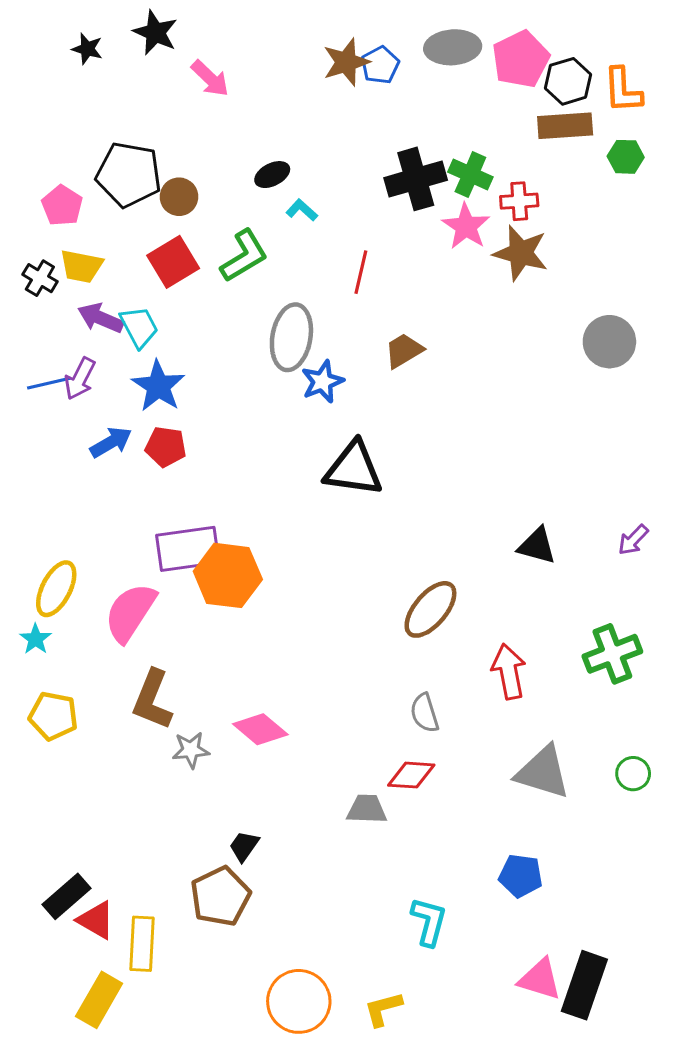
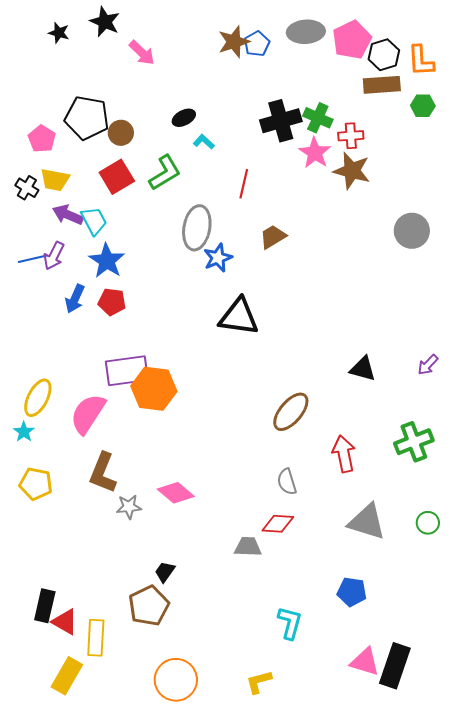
blue arrow: (111, 442) -> (75, 299), turned 144
black rectangle: (67, 896) -> (45, 606), turned -36
orange circle: (299, 1001) -> (176, 680), moved

